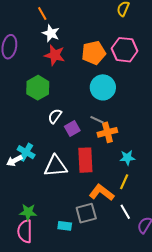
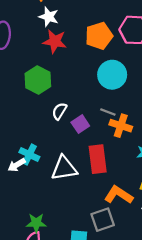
orange cross: (107, 132) -> (121, 126), turned 36

